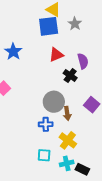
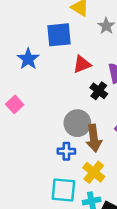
blue square: (49, 26) -> (59, 35), moved
brown arrow: (67, 113) -> (94, 138), size x1.5
cyan square: (44, 155) -> (63, 190), size x1.5

